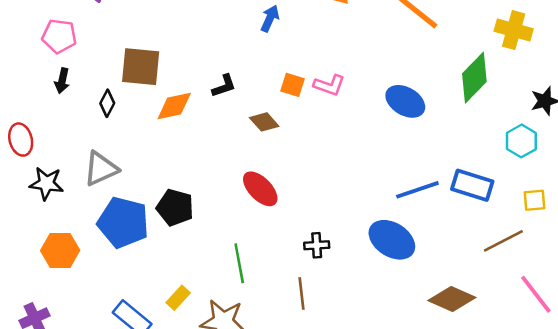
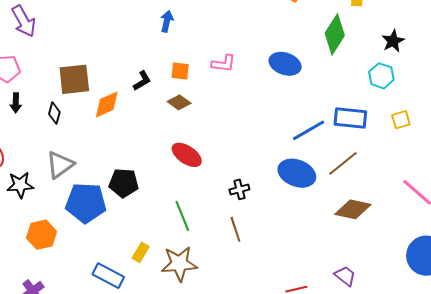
orange square: (293, 85) -> (180, 71), moved
brown line: (503, 241) -> (343, 163), moved

